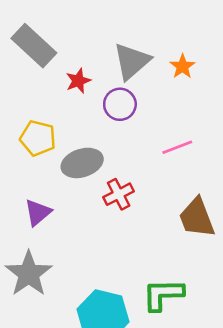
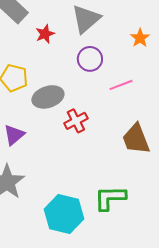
orange star: (182, 66) -> (140, 38), moved
purple circle: (120, 104) -> (90, 59), moved

